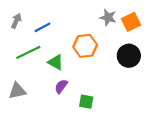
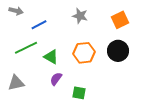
gray star: (108, 17) -> (80, 16), moved
gray arrow: (16, 21) -> (16, 11), moved, turned 80
orange hexagon: (85, 46) -> (84, 53), moved

